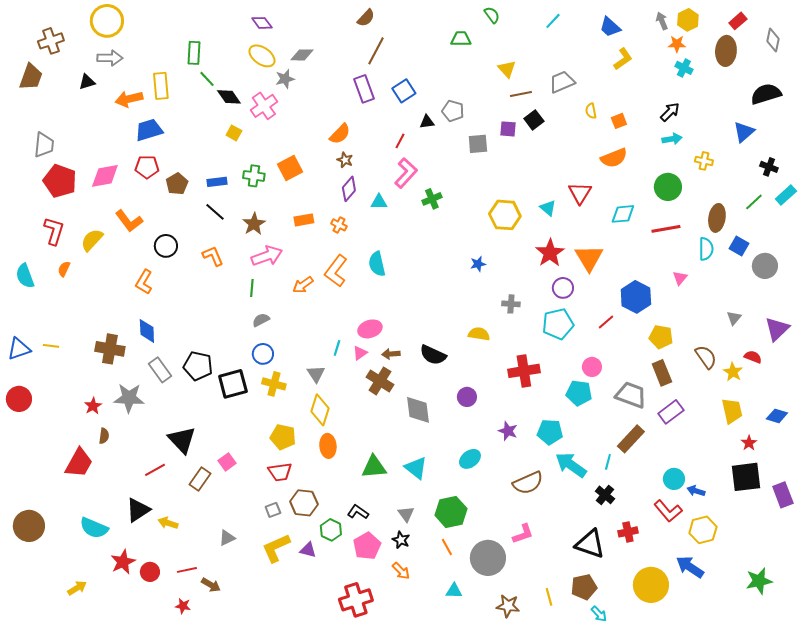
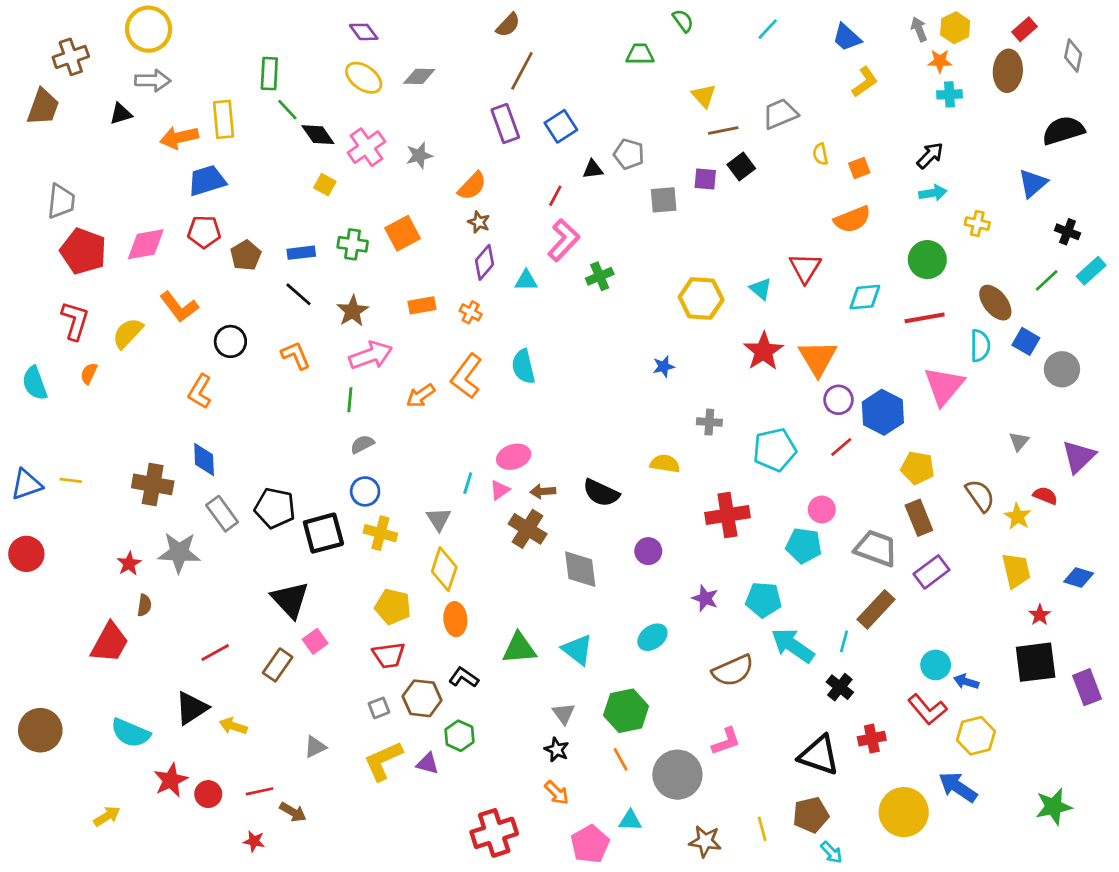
cyan cross: (684, 68) -> (950, 94), turned -30
gray star: (285, 79) -> (419, 155), moved
brown ellipse: (717, 218) -> (995, 303), turned -48
pink triangle: (680, 278) -> (944, 386), size x2.0
purple circle: (563, 288) -> (838, 400), moved
black triangle: (182, 440) -> (290, 600), moved
black L-shape: (358, 512) -> (464, 677), moved
pink pentagon: (367, 546) -> (590, 844), moved

